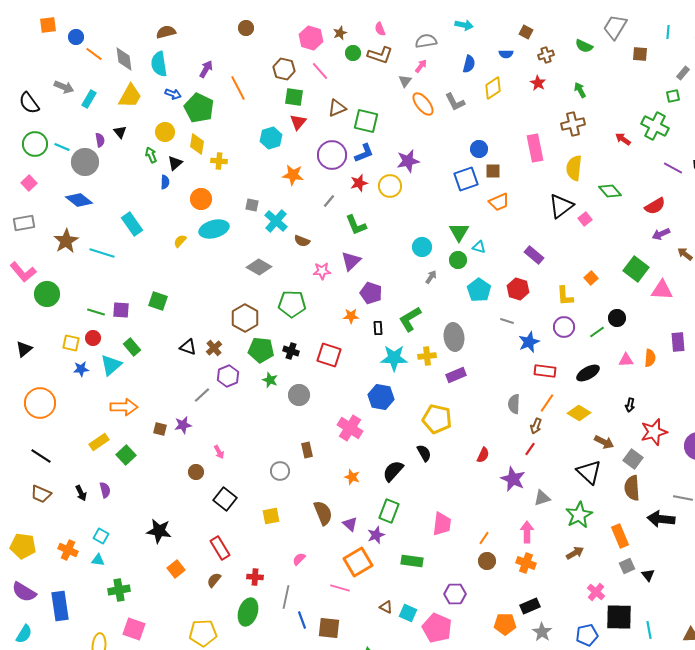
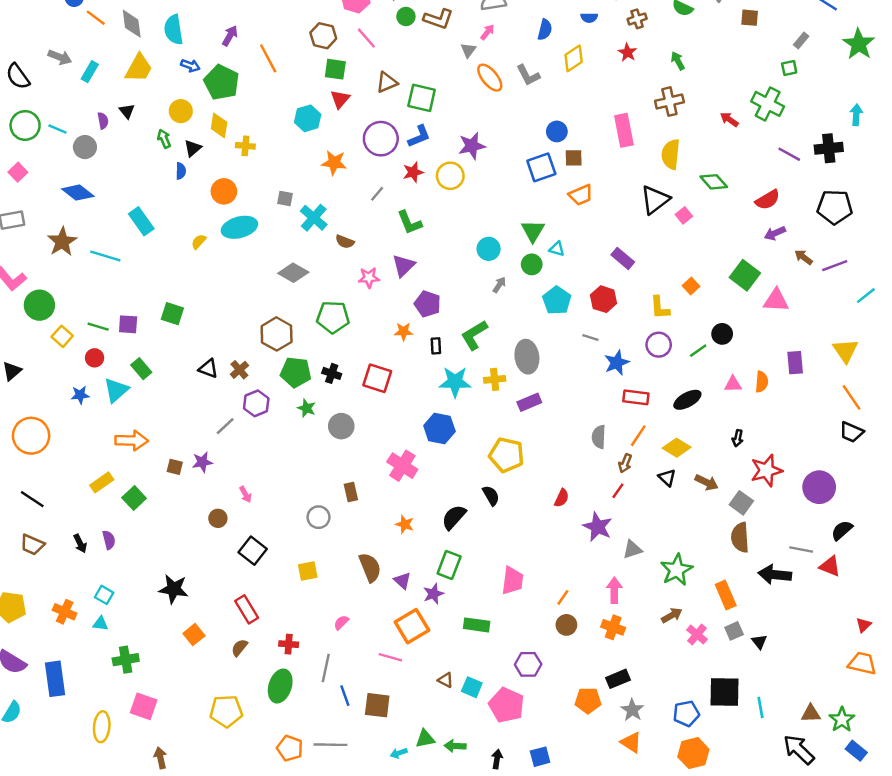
gray circle: (85, 162) -> (85, 147), size x0.7
yellow square: (71, 343) -> (62, 336), moved, turned 30
black triangle: (589, 472) -> (667, 478), moved, size x0.6
pink cross: (596, 592) -> (697, 635), moved

